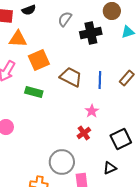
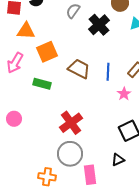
black cross: (91, 33) -> (99, 25), turned -30
pink star: (92, 111) -> (124, 94), moved
red cross: (84, 133) -> (71, 123), moved, size x1.6

